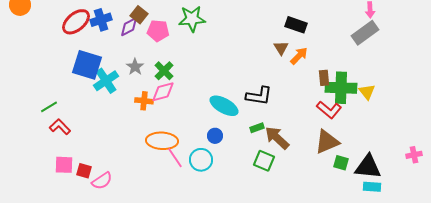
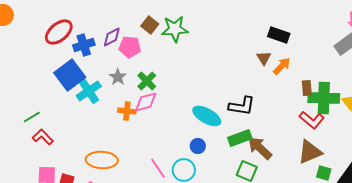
brown square: (139, 15) -> (150, 25), moved
blue cross: (101, 20) -> (84, 45), moved
pink pentagon: (158, 31) -> (130, 47), moved
blue square: (87, 65) -> (70, 75), turned 36
green rectangle: (257, 128) -> (240, 138), size x1.6
orange ellipse: (162, 141) -> (102, 160), moved

